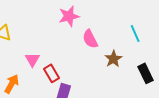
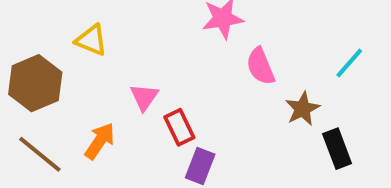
cyan line: (135, 34) -> (349, 63), turned 60
black rectangle: (145, 73) -> (337, 149), moved

